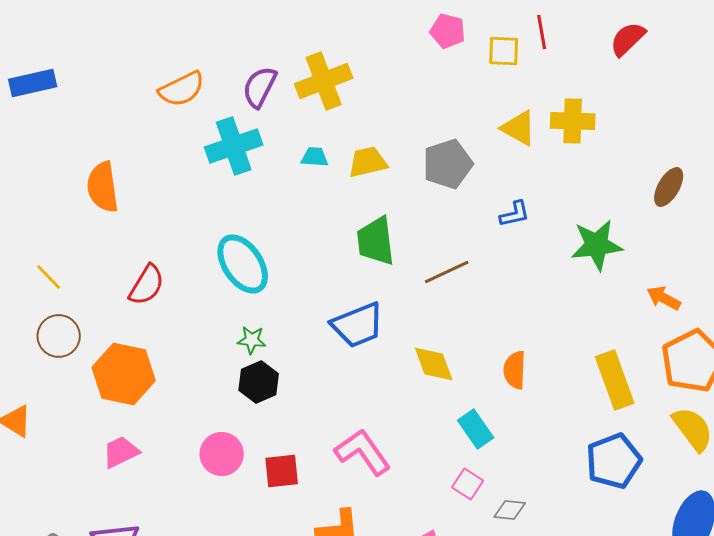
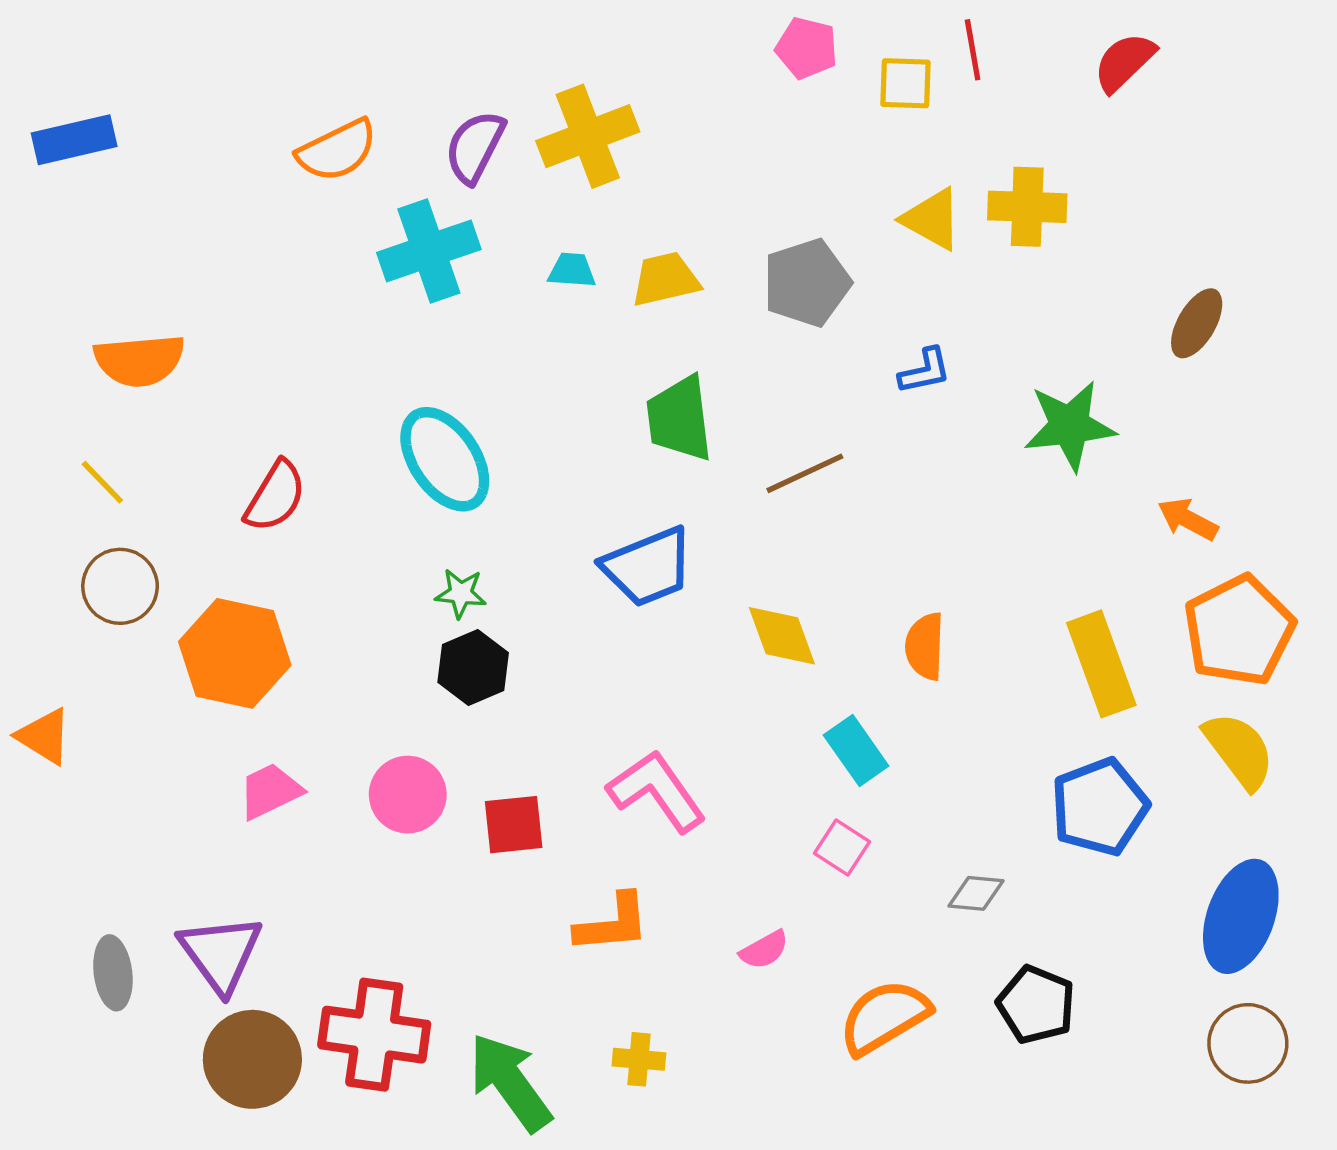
orange semicircle: (103, 187) -> (139, 360), moved, turned -87
pink trapezoid: (121, 452) -> (270, 791), moved
gray diamond: (510, 510) -> (976, 893), moved

